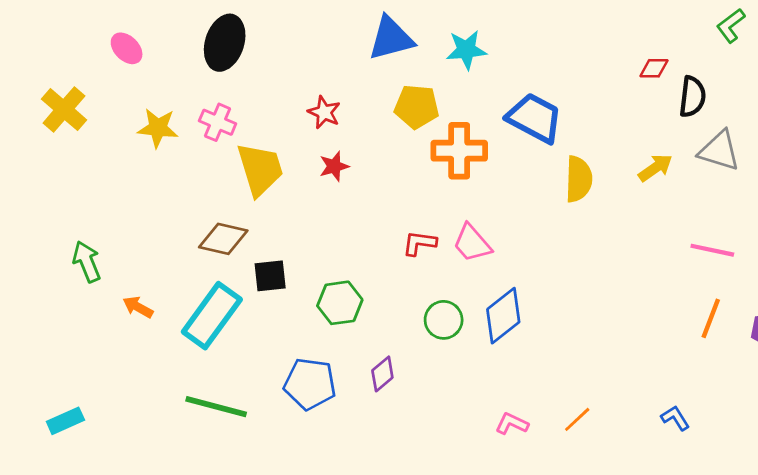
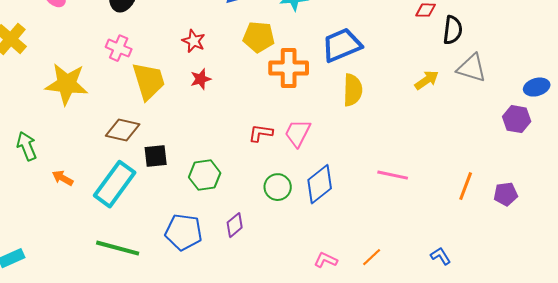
blue trapezoid: (535, 118) -> (342, 45), turned -51
yellow star: (158, 128) -> (67, 84), moved, size x1.5
yellow semicircle: (579, 179) -> (353, 90), moved
pink trapezoid: (472, 243) -> (298, 133), turned 68
pink line: (712, 250) -> (393, 175), moved

